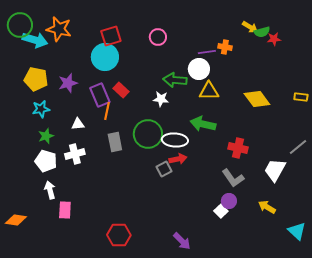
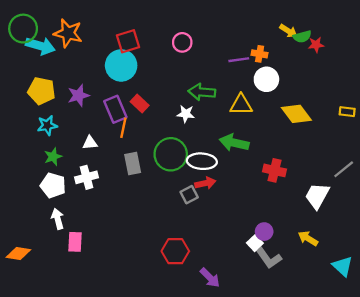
white circle: (199, 69) -> (266, 79), moved
gray L-shape: (233, 178) -> (269, 258), moved
red hexagon: (119, 235) -> (175, 251), moved

